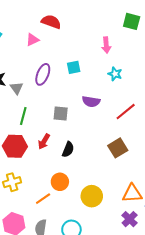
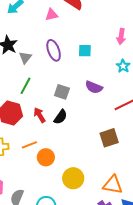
purple ellipse: (43, 74) -> (54, 50), turned -55
red arrow: (44, 142) -> (40, 115), turned 105
black semicircle: (68, 149) -> (61, 117), moved
orange line: (43, 199) -> (29, 145), moved

